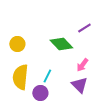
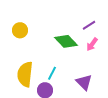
yellow circle: (17, 44) -> (20, 30), moved
pink arrow: (82, 65) -> (92, 44), moved

